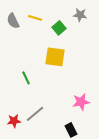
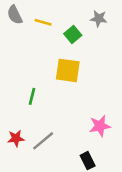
gray semicircle: (13, 21) -> (15, 15), moved
green line: (26, 78) -> (32, 96), turned 40
red star: (14, 121) -> (16, 138), moved

